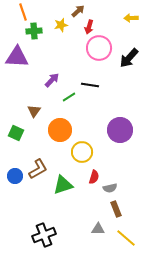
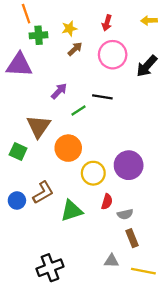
brown arrow: (78, 11) -> (75, 49), moved
red arrow: (89, 27) -> (107, 23), moved
brown triangle: (34, 111) -> (39, 126), size x1.6
purple circle: (120, 130) -> (129, 165), moved
yellow line: (126, 238) -> (143, 271), turned -30

